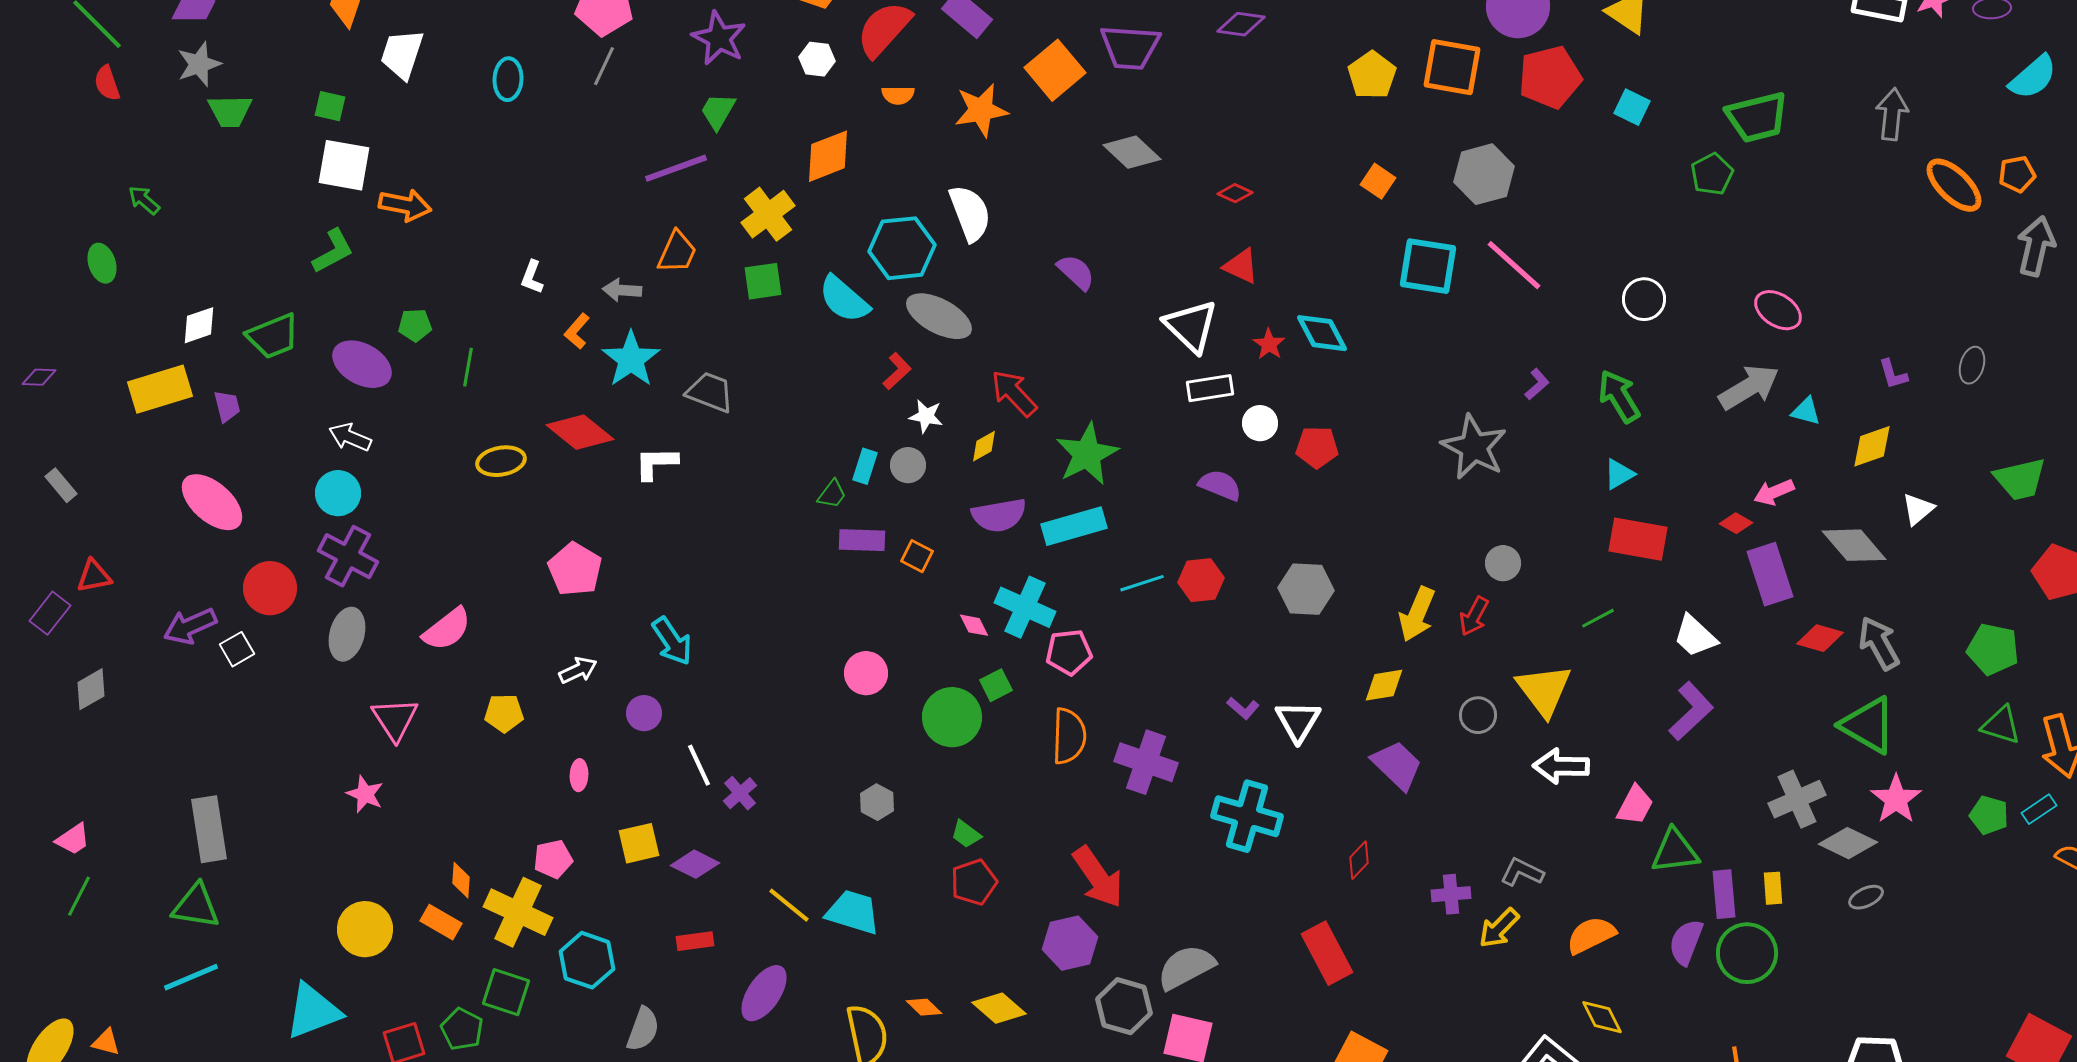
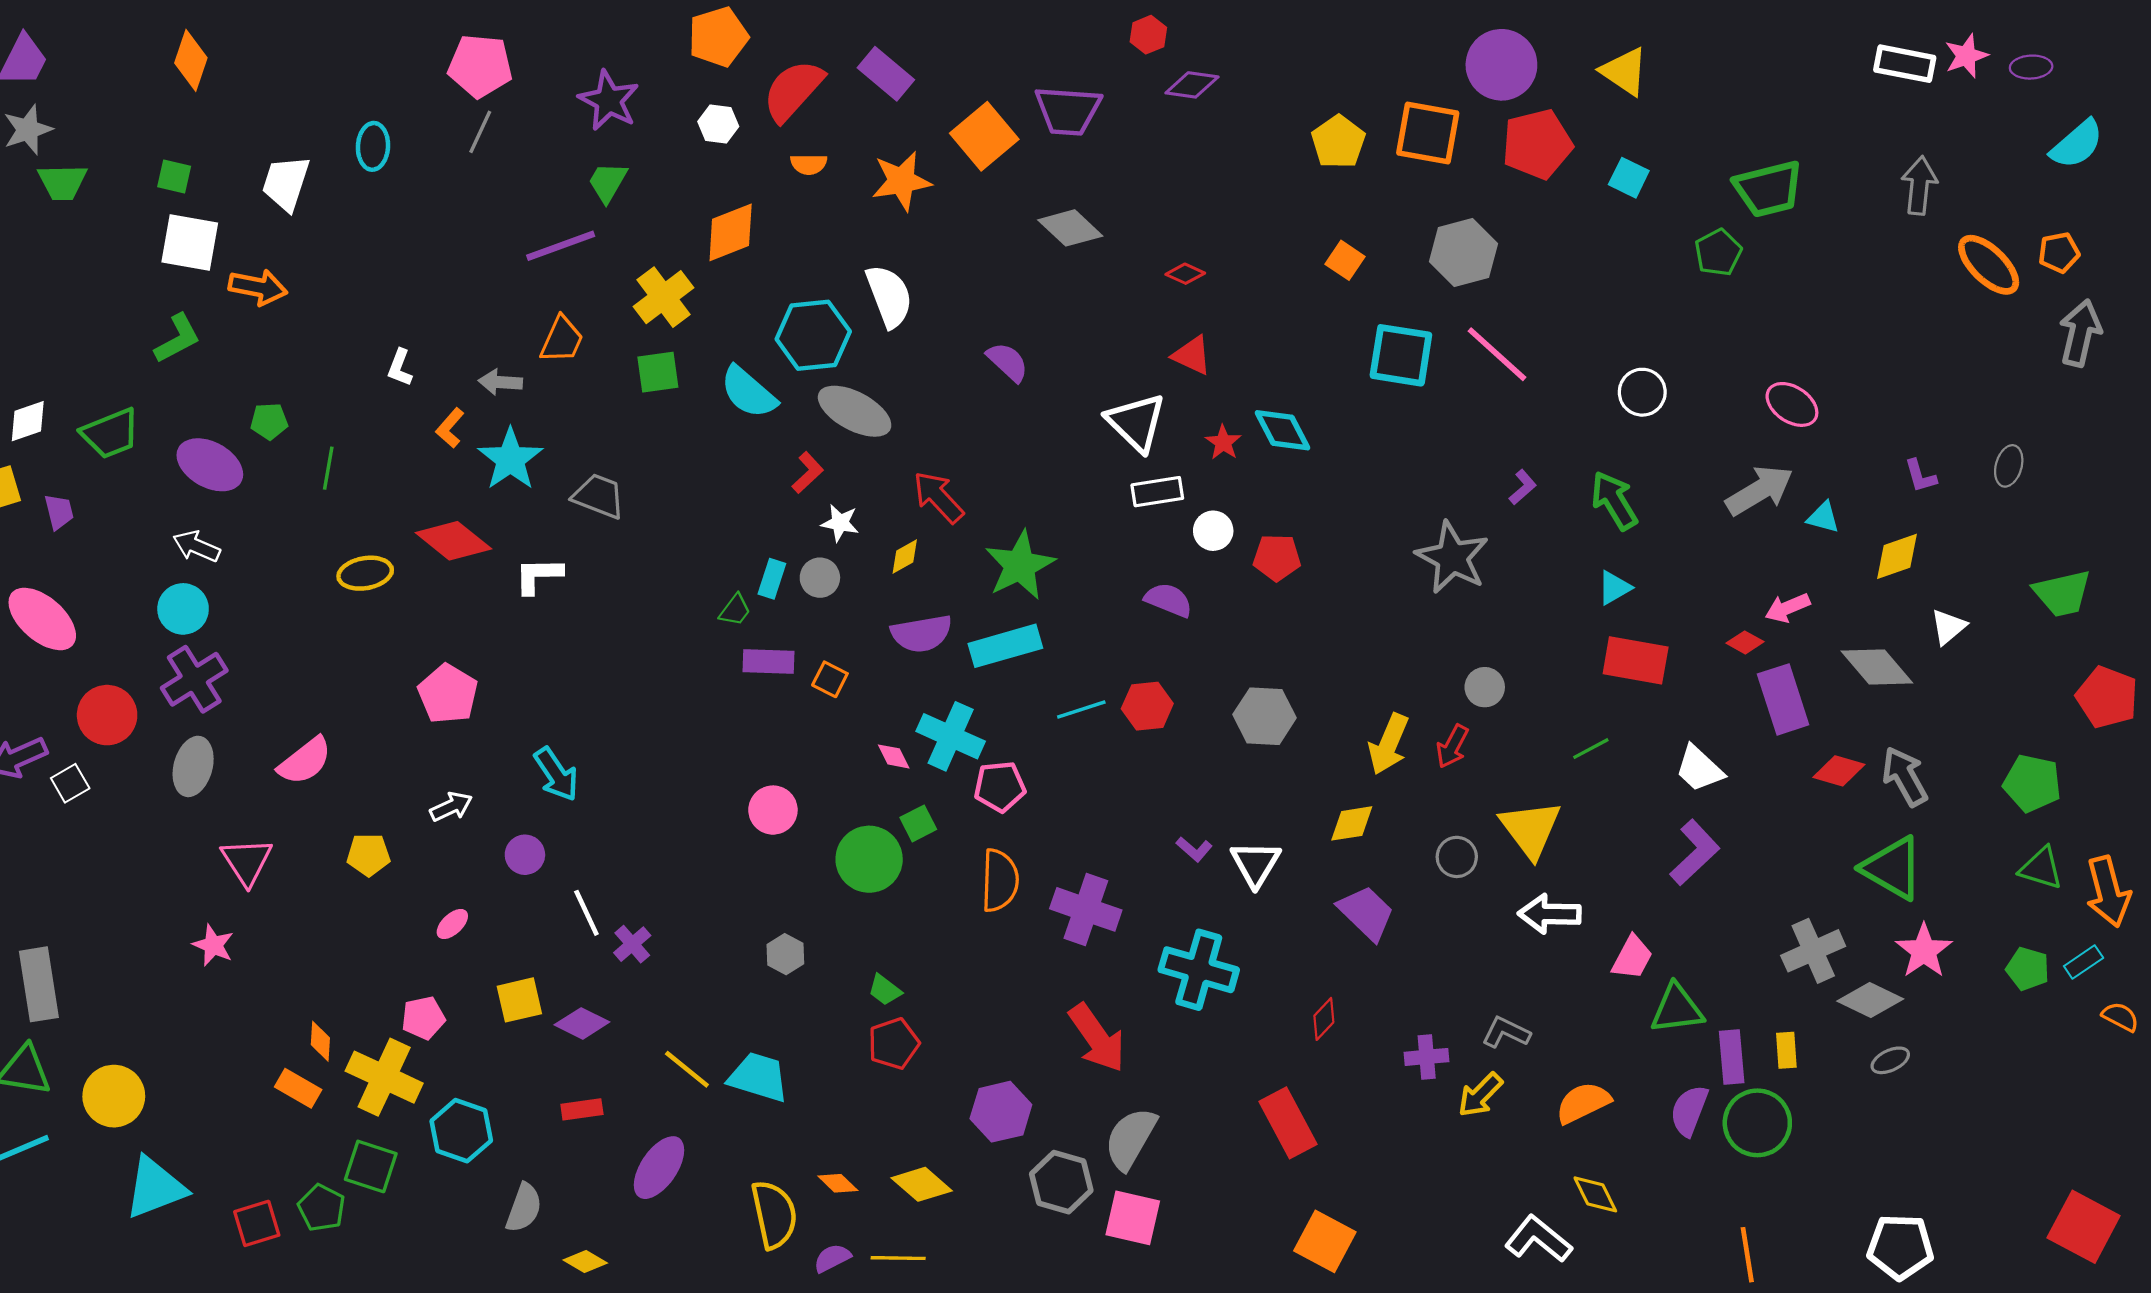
white trapezoid: (402, 54) -> (286, 183), moved
purple cross: (348, 556) -> (194, 679), turned 30
pink ellipse: (579, 775) -> (452, 924), turned 44
red arrow: (1098, 877) -> (1097, 1038), moved
yellow circle: (365, 929) -> (114, 1096), moved
gray semicircle: (1186, 967) -> (1131, 1139), turned -32

